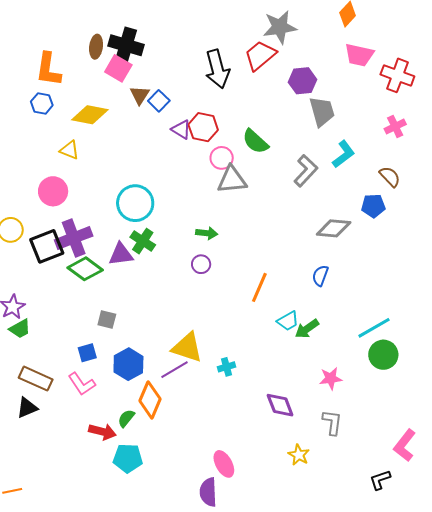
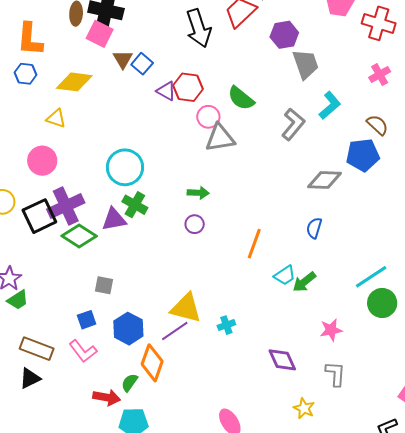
blue pentagon: (373, 206) -> (363, 155), size x1.4

